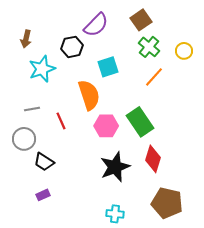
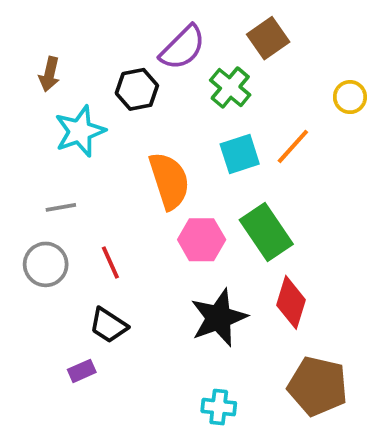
green cross: (149, 47) -> (230, 88), moved
cyan square: (108, 67) -> (240, 154), moved
red line: (61, 121) -> (110, 262), moved
black trapezoid: (44, 162) -> (108, 325), moved

